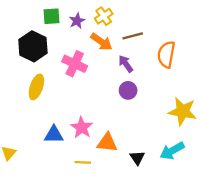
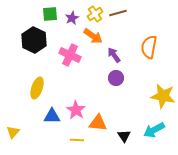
brown line: (133, 36) -> (118, 13), moved
yellow ellipse: (36, 87) -> (37, 88), moved

